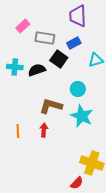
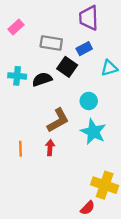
pink rectangle: (23, 26) -> (16, 27), moved
brown L-shape: (51, 106) -> (58, 120), turned 135

